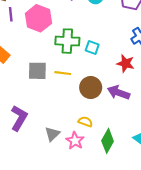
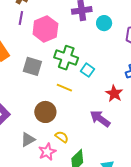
gray square: (37, 71) -> (32, 66), moved
yellow line: (63, 73) -> (64, 88), moved
brown circle: (91, 87) -> (45, 112), moved

